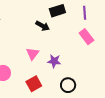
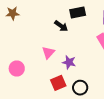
red square: (34, 84) -> (58, 83), moved

